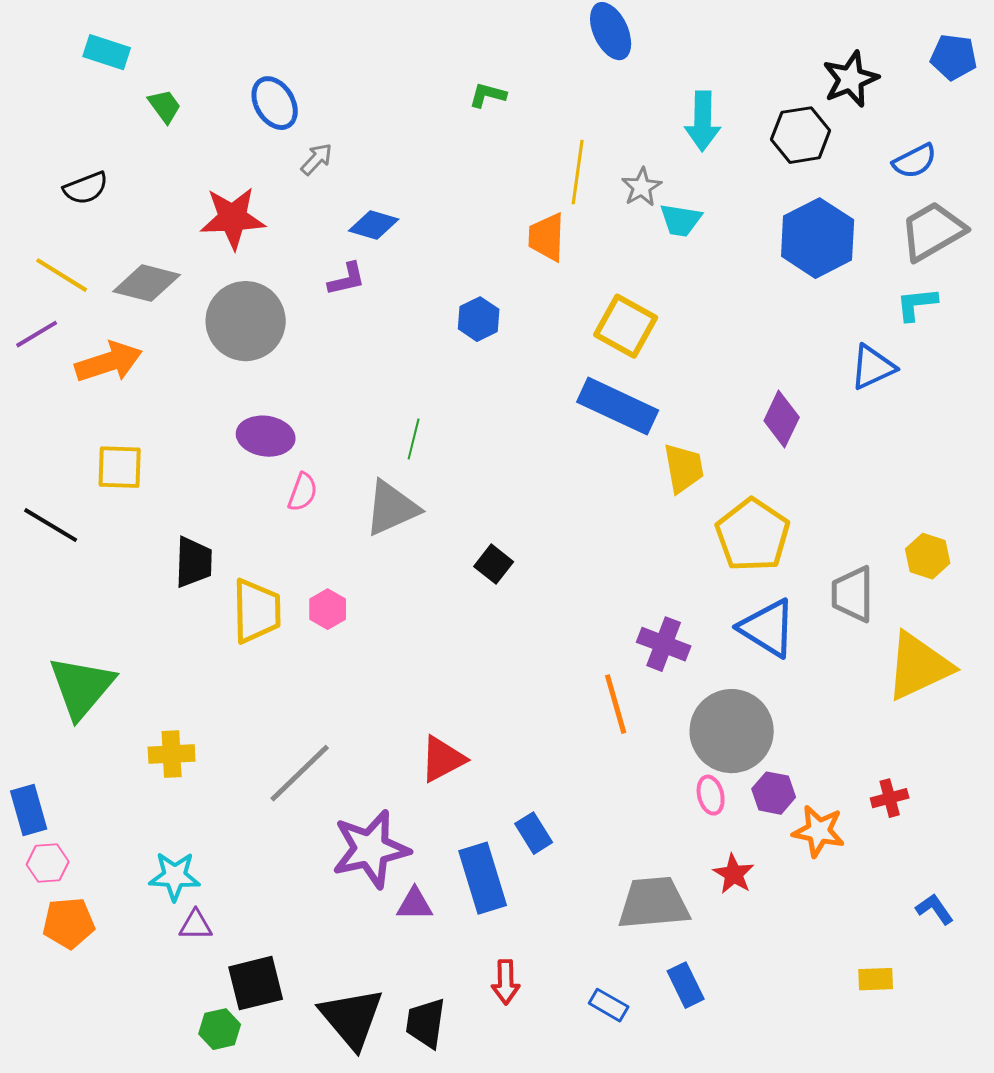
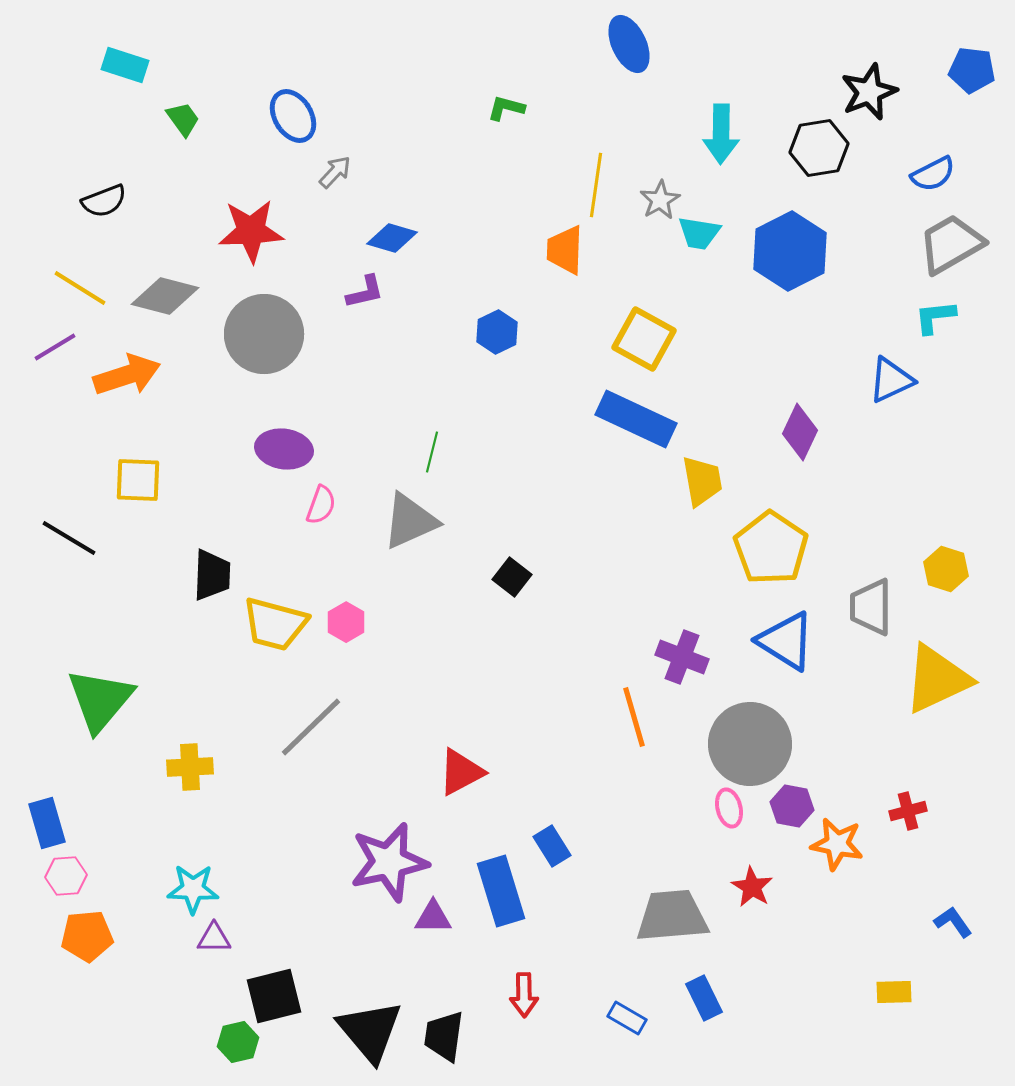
blue hexagon: (818, 238) -> (790, 251), moved
yellow trapezoid: (257, 611) -> (275, 624), turned 106
gray line: (300, 773) -> (311, 727), moved

